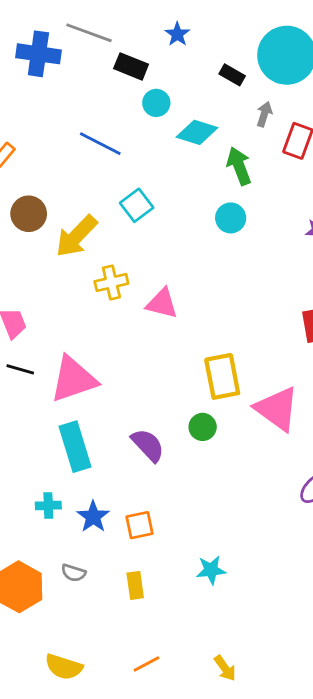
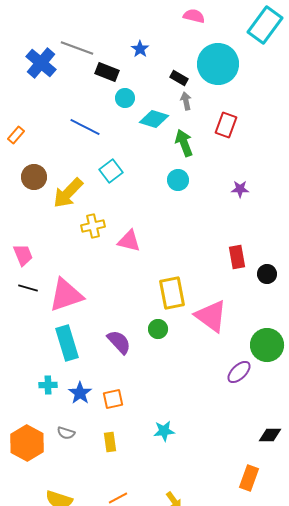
blue cross: (38, 54) -> (41, 63), turned 32
gray arrow: (264, 114) -> (186, 101), moved, turned -30

